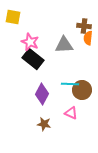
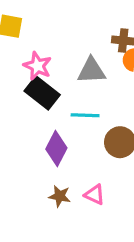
cyan line: (70, 84) -> (85, 115), moved
pink triangle: (71, 113) -> (95, 195), moved

